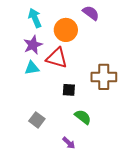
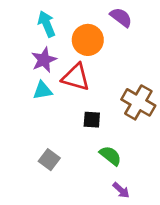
brown cross: (104, 77) -> (138, 102), turned 30
purple arrow: (69, 143) -> (121, 190), moved

